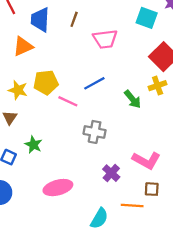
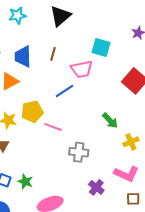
cyan square: (147, 18) -> (101, 47), moved
blue line: (94, 83) -> (64, 91), moved
yellow cross: (158, 86) -> (131, 142), moved
green star: (33, 145) -> (25, 182), moved

